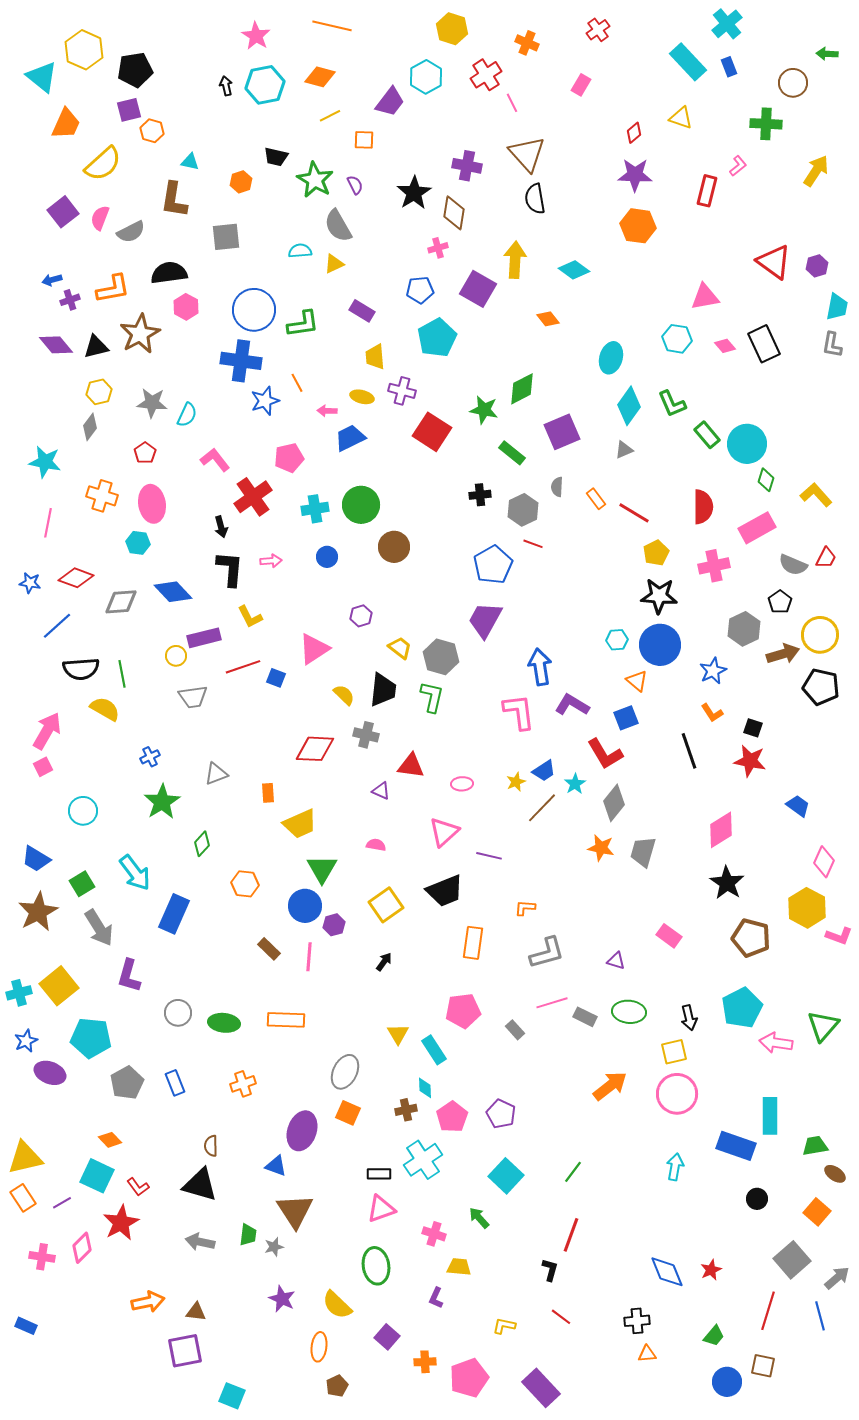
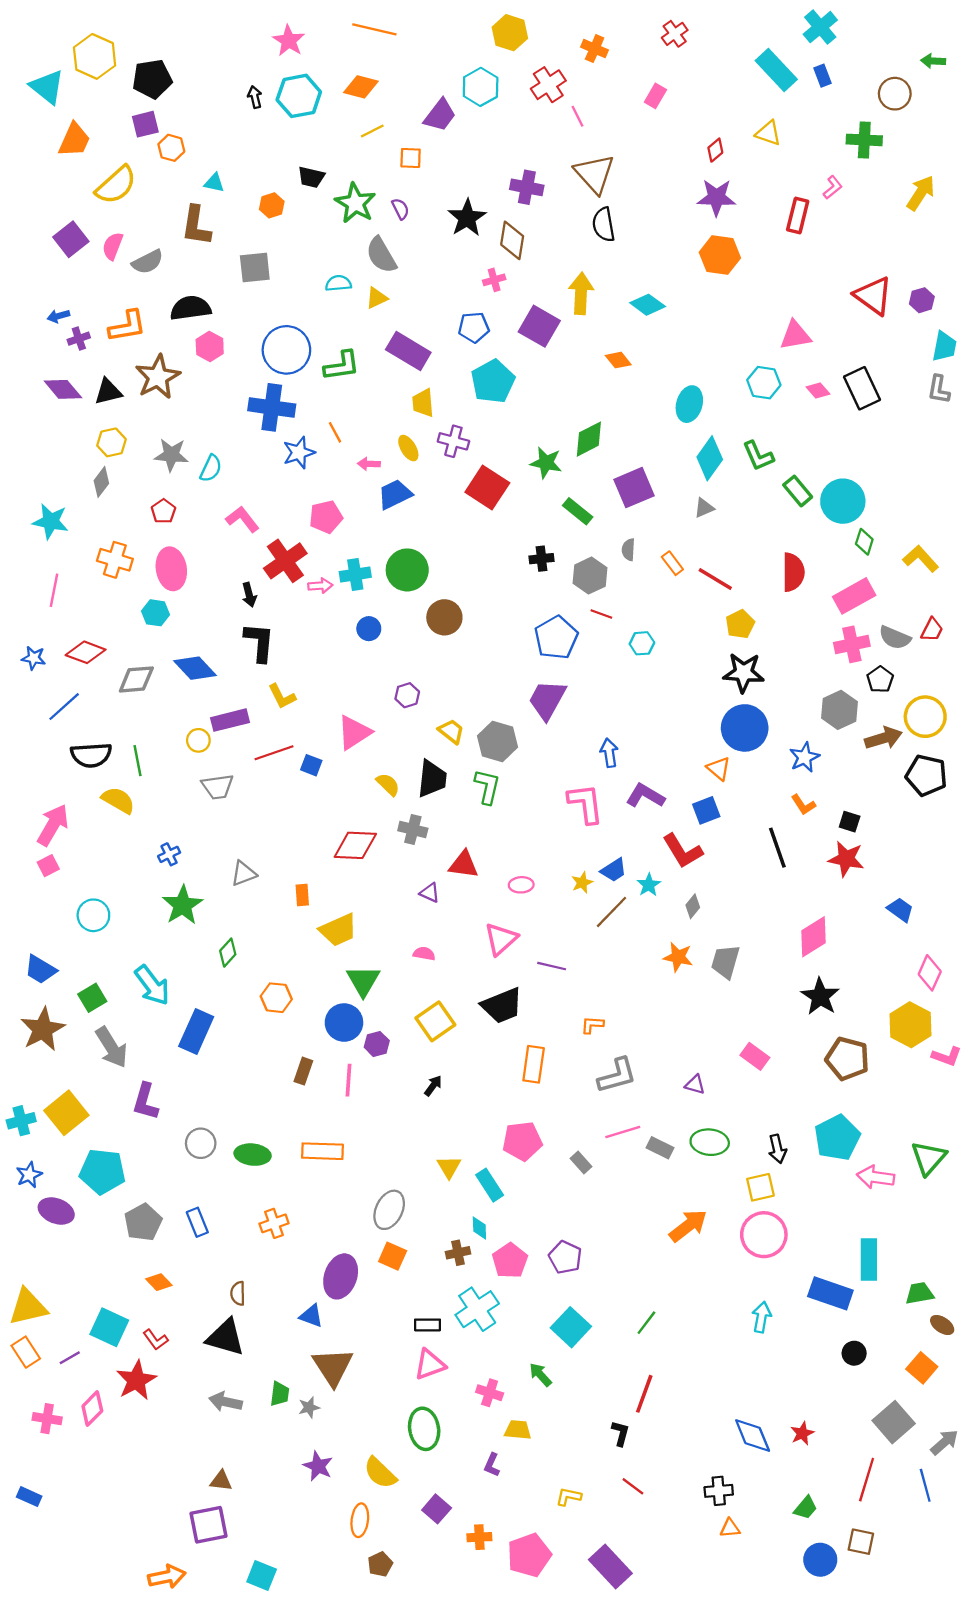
purple rectangle: (362, 311) -> (408, 351), size x1.5
yellow ellipse: (362, 397) -> (408, 448), turned 45
pink arrow: (271, 561) -> (320, 586), moved
pink cross: (714, 566) -> (852, 644), moved
cyan hexagon: (617, 640) -> (642, 643), moved
blue arrow: (540, 667) -> (609, 753), size x0.7
gray diamond: (614, 803) -> (693, 906), size x0.6
brown rectangle: (269, 949) -> (303, 1071), turned 65
orange diamond: (110, 1140) -> (159, 1282), moved
orange arrow: (148, 1302) -> (167, 1577), moved

